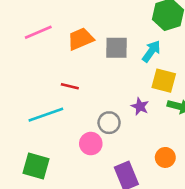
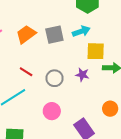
cyan arrow: (151, 51) -> (81, 31), turned 48
red line: (70, 86) -> (26, 72), turned 32
gray circle: (109, 123) -> (55, 78), moved

